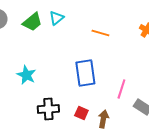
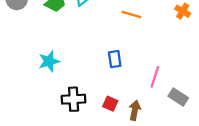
blue rectangle: (85, 73) -> (115, 59), size x0.6
cyan star: (26, 75) -> (49, 61), turned 30

